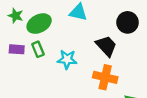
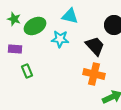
green rectangle: (38, 49) -> (27, 71), moved
cyan star: (67, 59) -> (60, 39), moved

